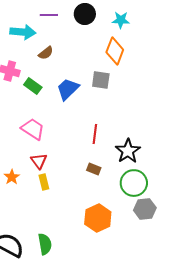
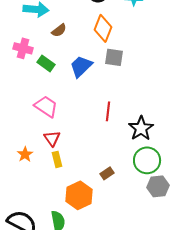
orange diamond: (115, 51) -> (103, 28), moved
brown rectangle: (94, 169) -> (107, 173), moved, turned -56
orange hexagon: (98, 218) -> (79, 195), moved

